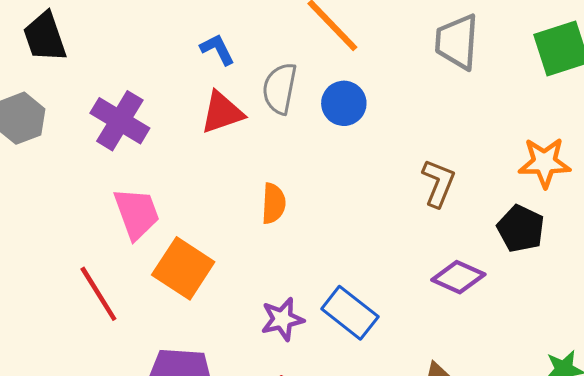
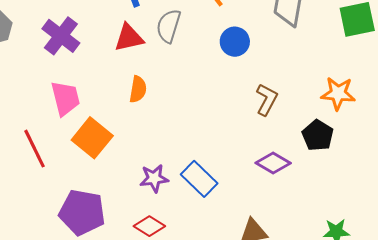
blue circle: (344, 103) -> (235, 42), moved
orange semicircle: (273, 203) -> (138, 89), moved

